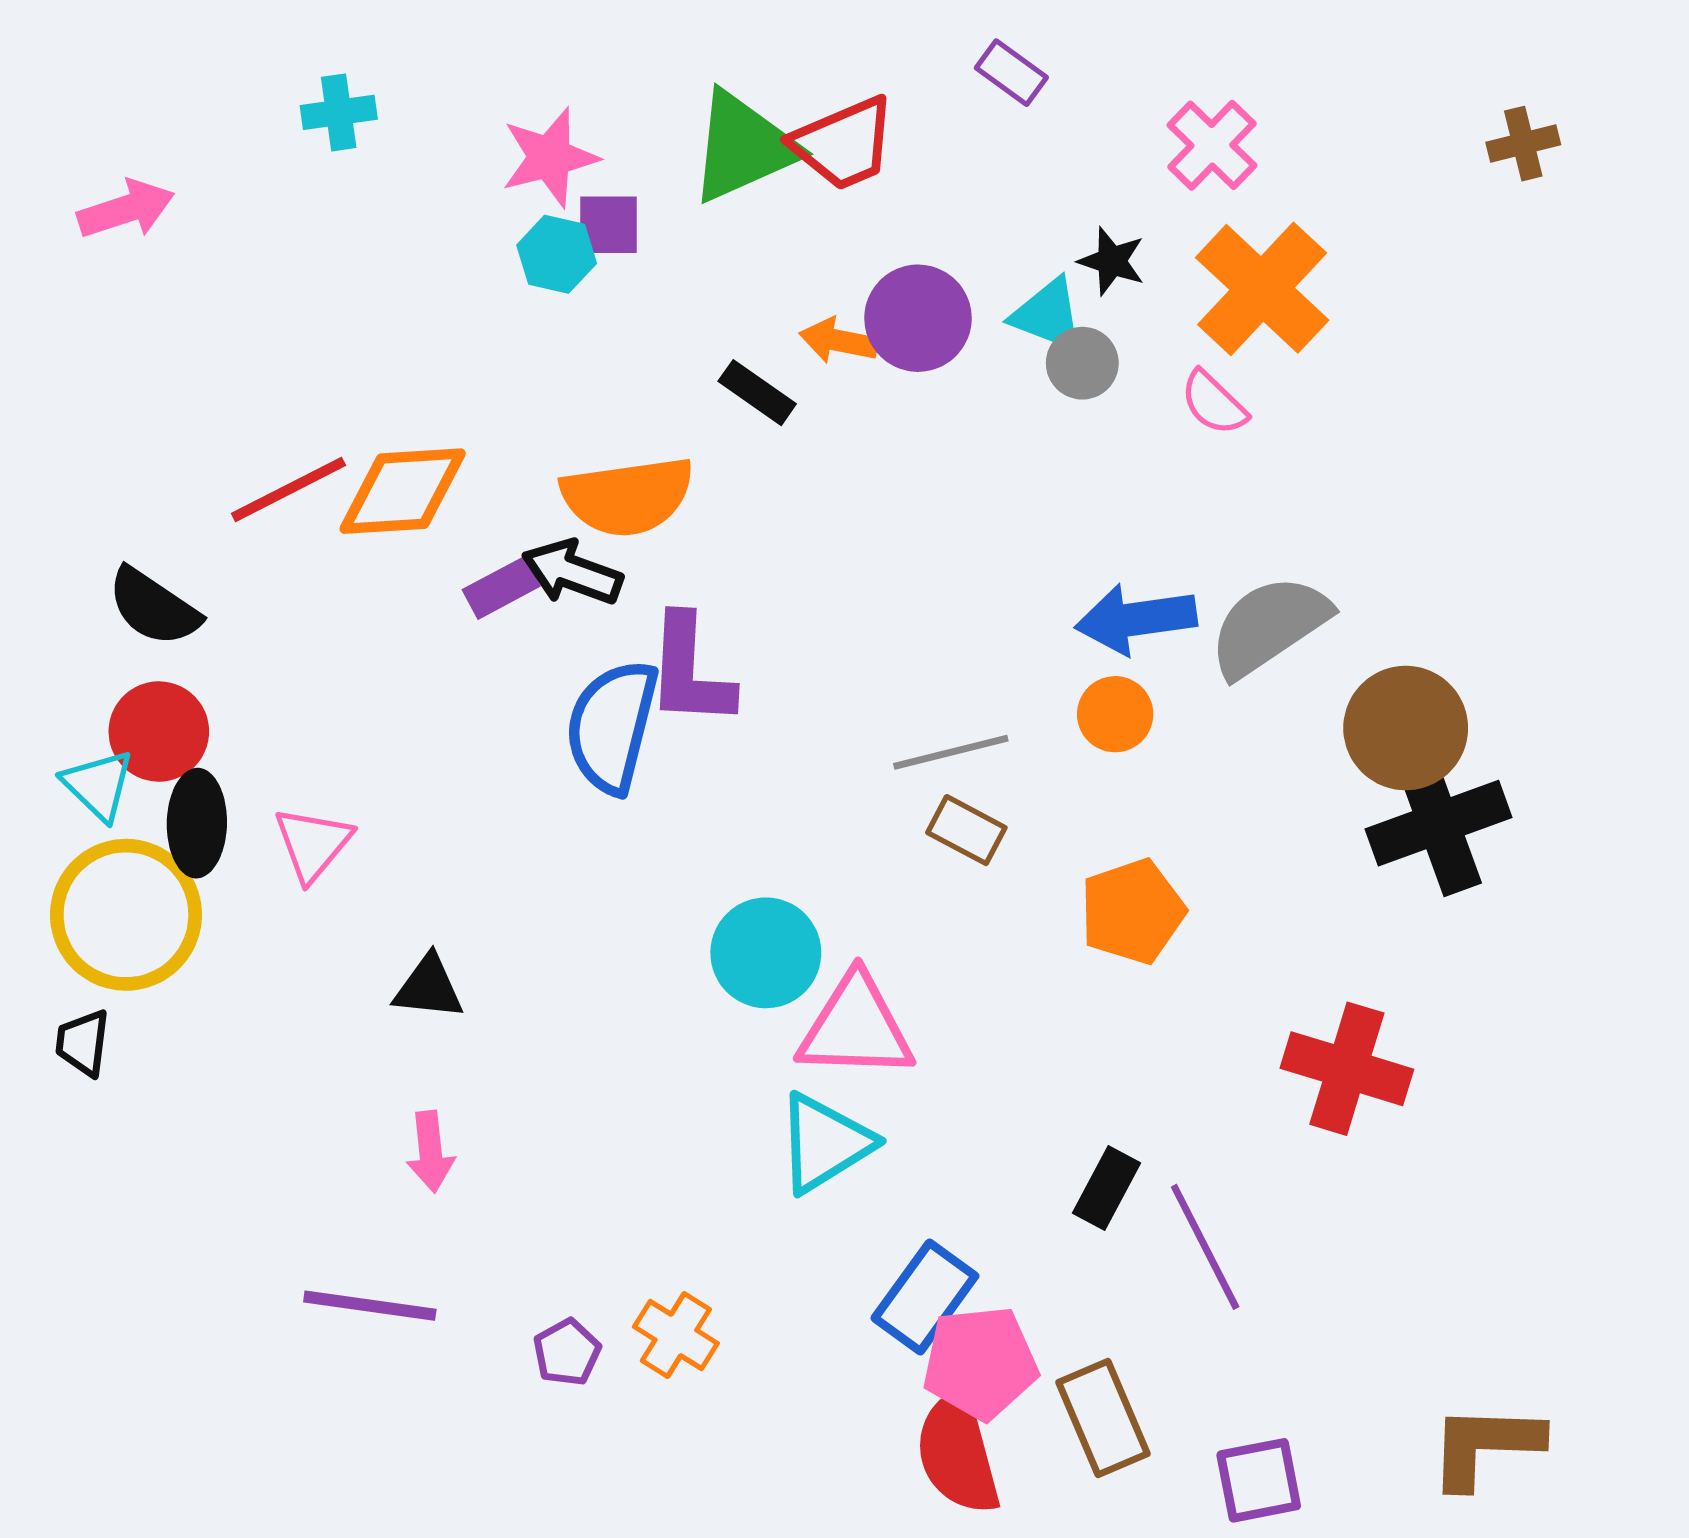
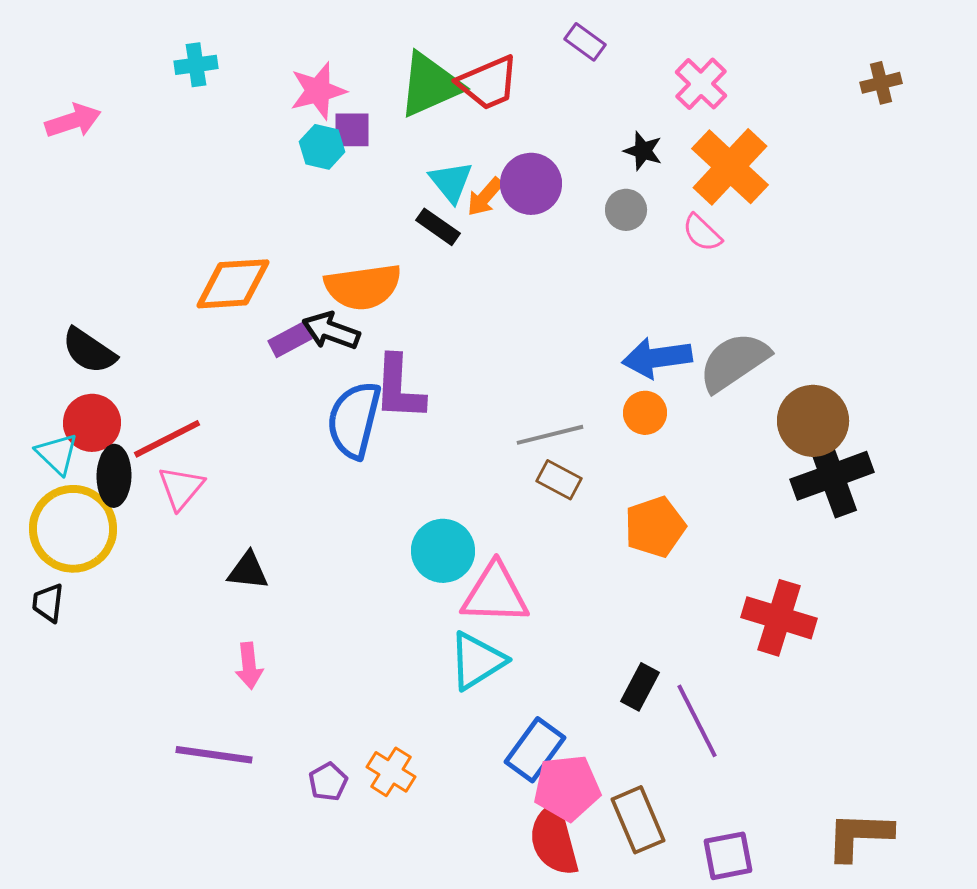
cyan triangle: (1048, 315) -> (451, 182), moved, turned 30
orange arrow: (838, 341) -> (485, 197), turned -60
red line: (289, 489) -> (167, 439), moved

